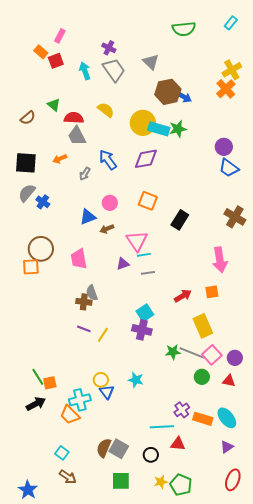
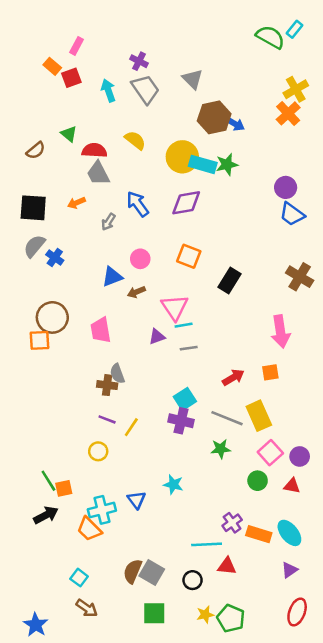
green semicircle: (184, 29) -> (270, 37), moved, turned -145
gray line: (192, 353) -> (227, 418), moved
yellow circle: (101, 380) -> (98, 451), moved

